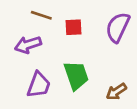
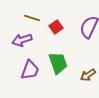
red square: (73, 27) -> (56, 27), turned -32

